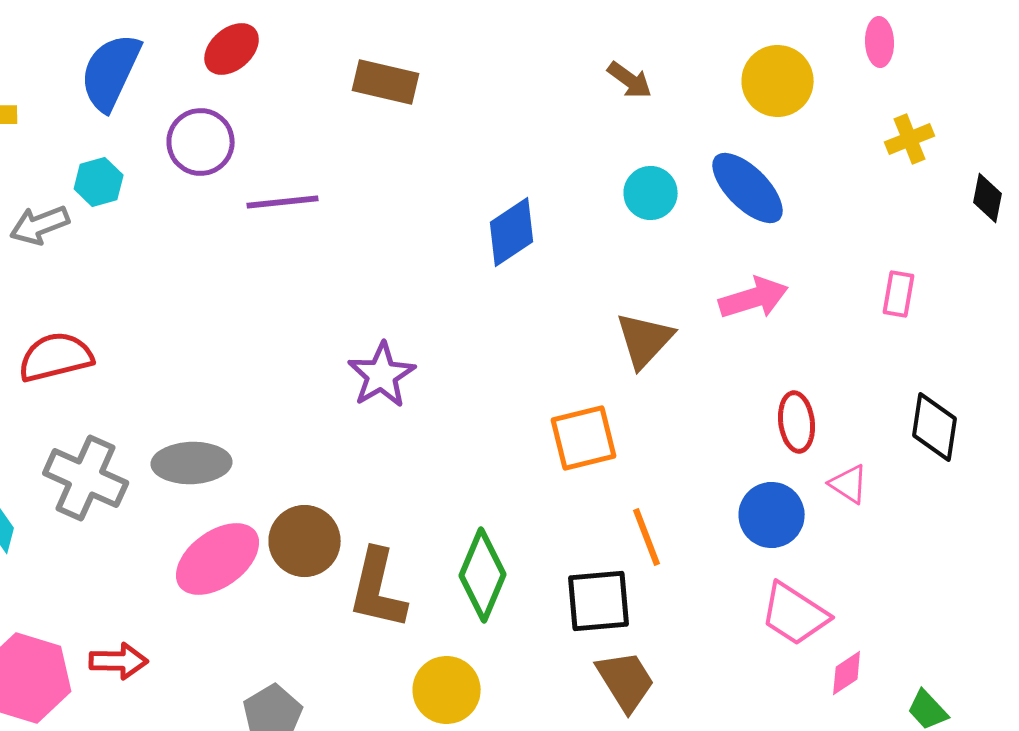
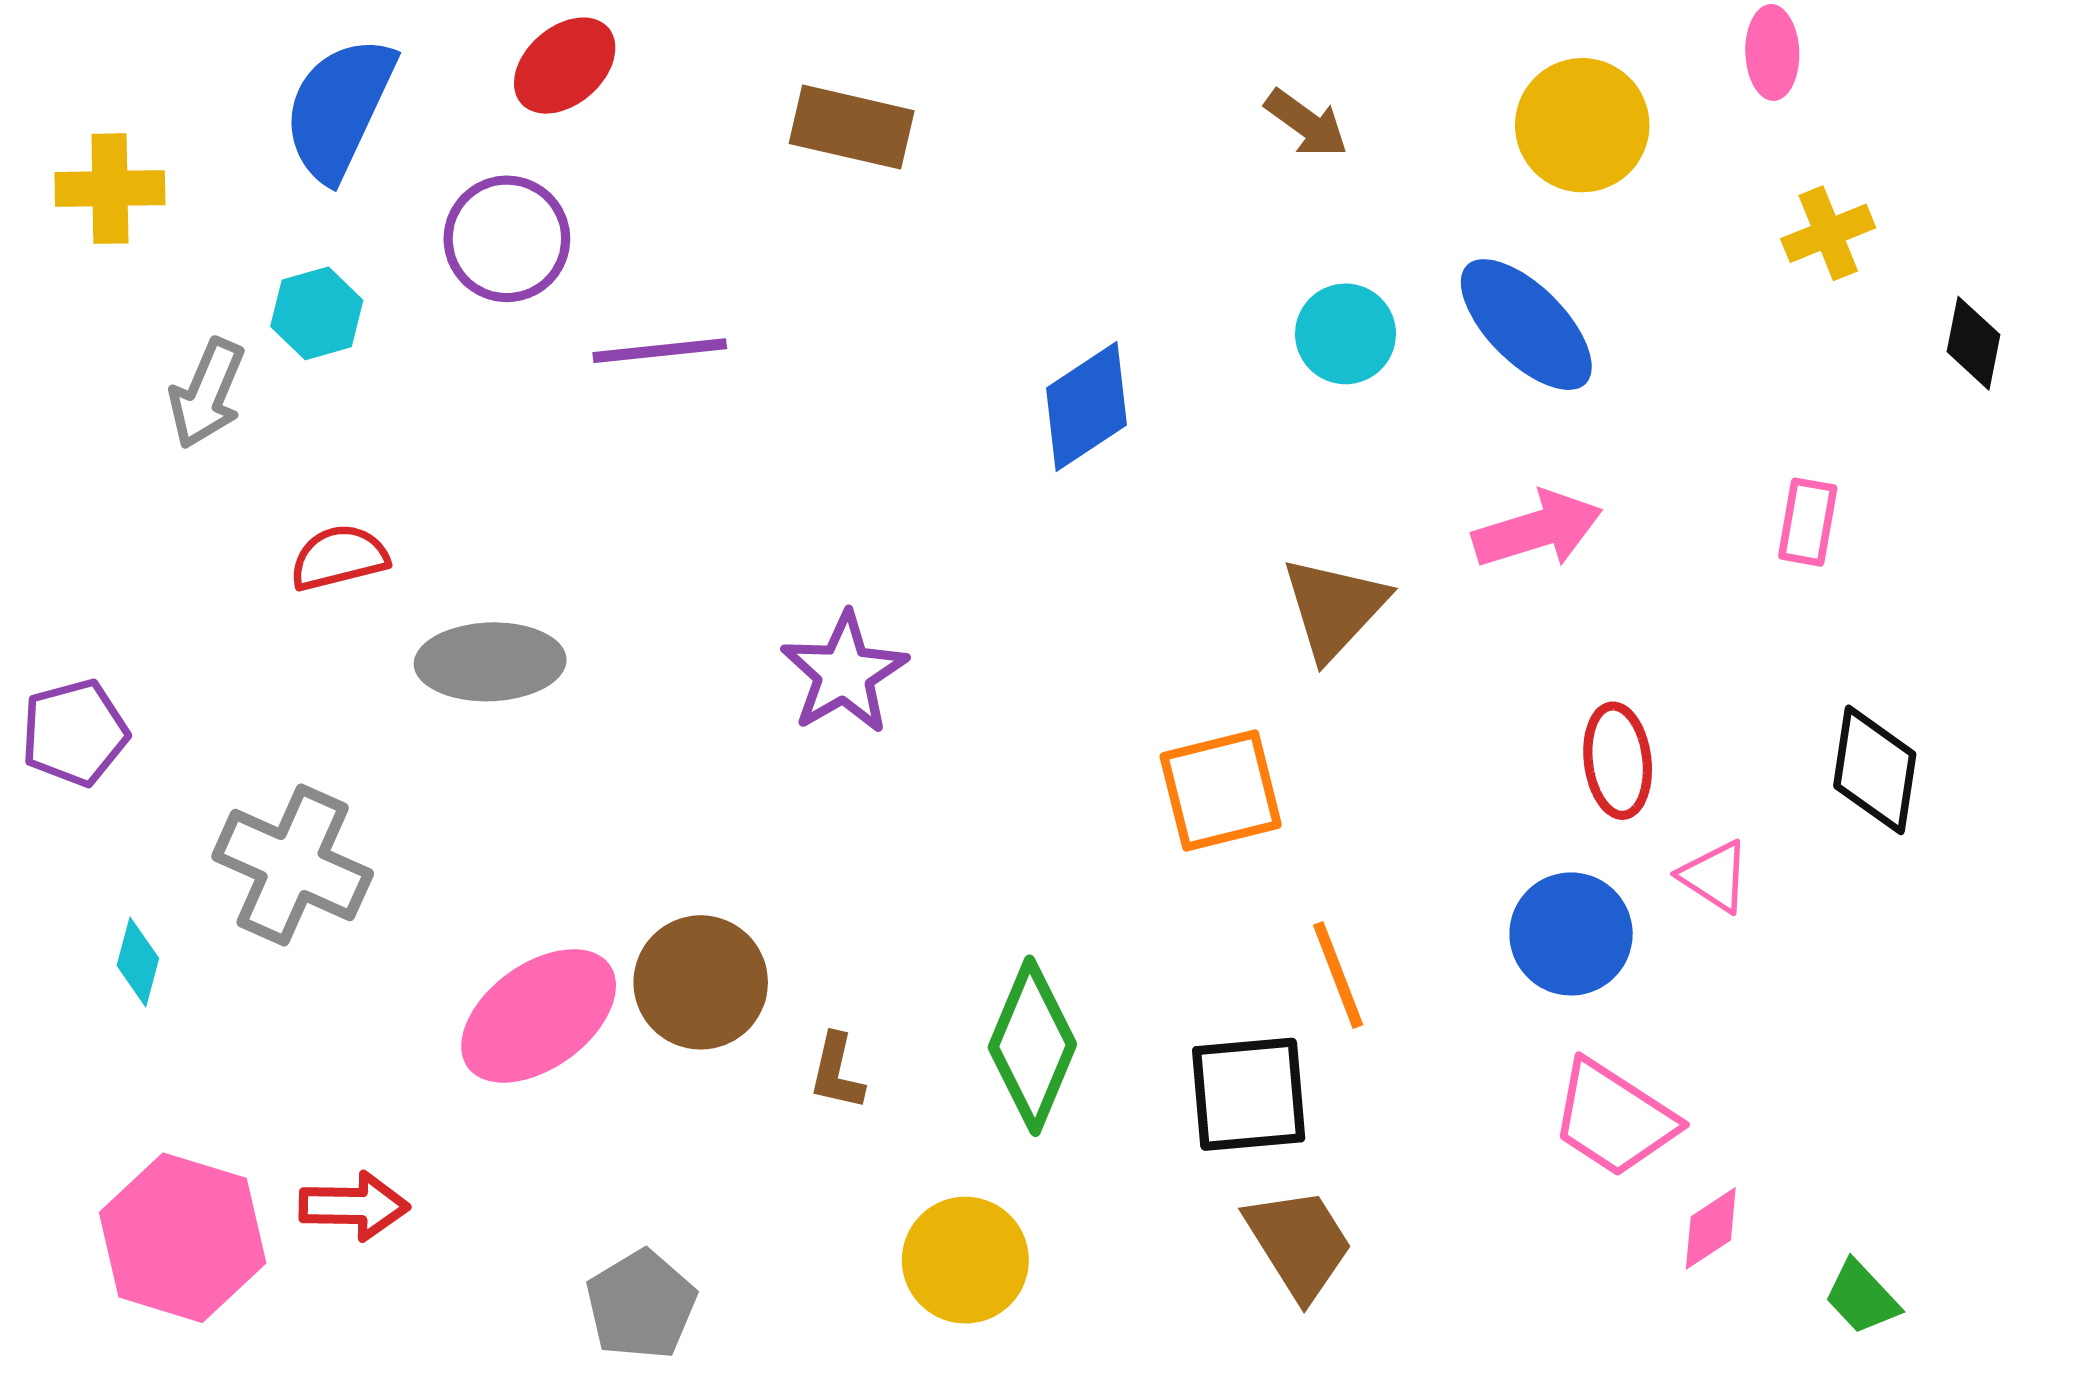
gray arrow: (40, 225) -> (207, 394), turned -46
red semicircle: (56, 357) -> (339, 558), moved, size x0.7
gray ellipse: (192, 463) -> (490, 662), moved
brown L-shape: (378, 589) -> (837, 1072), size x0.5

